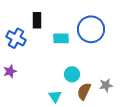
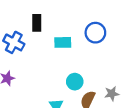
blue circle: (91, 29) -> (95, 33), size x0.7

